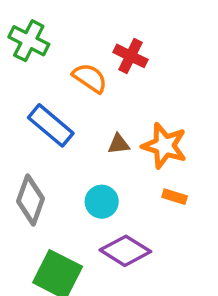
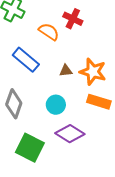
orange rectangle: (175, 197) -> (99, 102), size x1.6

